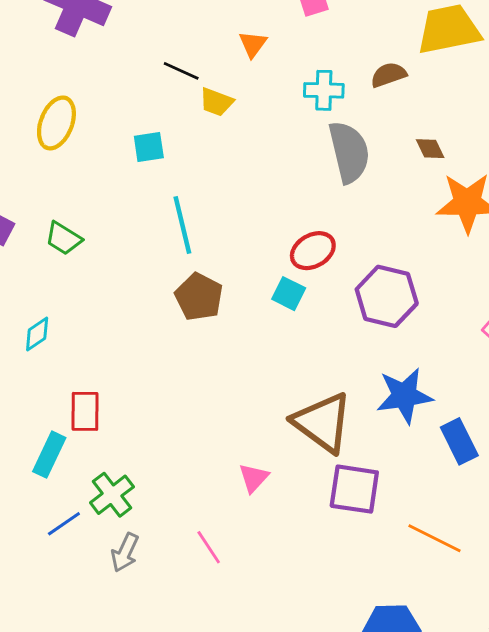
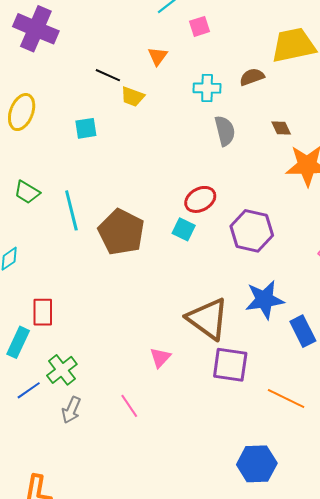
gray semicircle: (349, 152) -> (225, 131), size x0.7
cyan line: (182, 225) -> (71, 210), moved
brown pentagon: (199, 297) -> (121, 232), size x1.4

